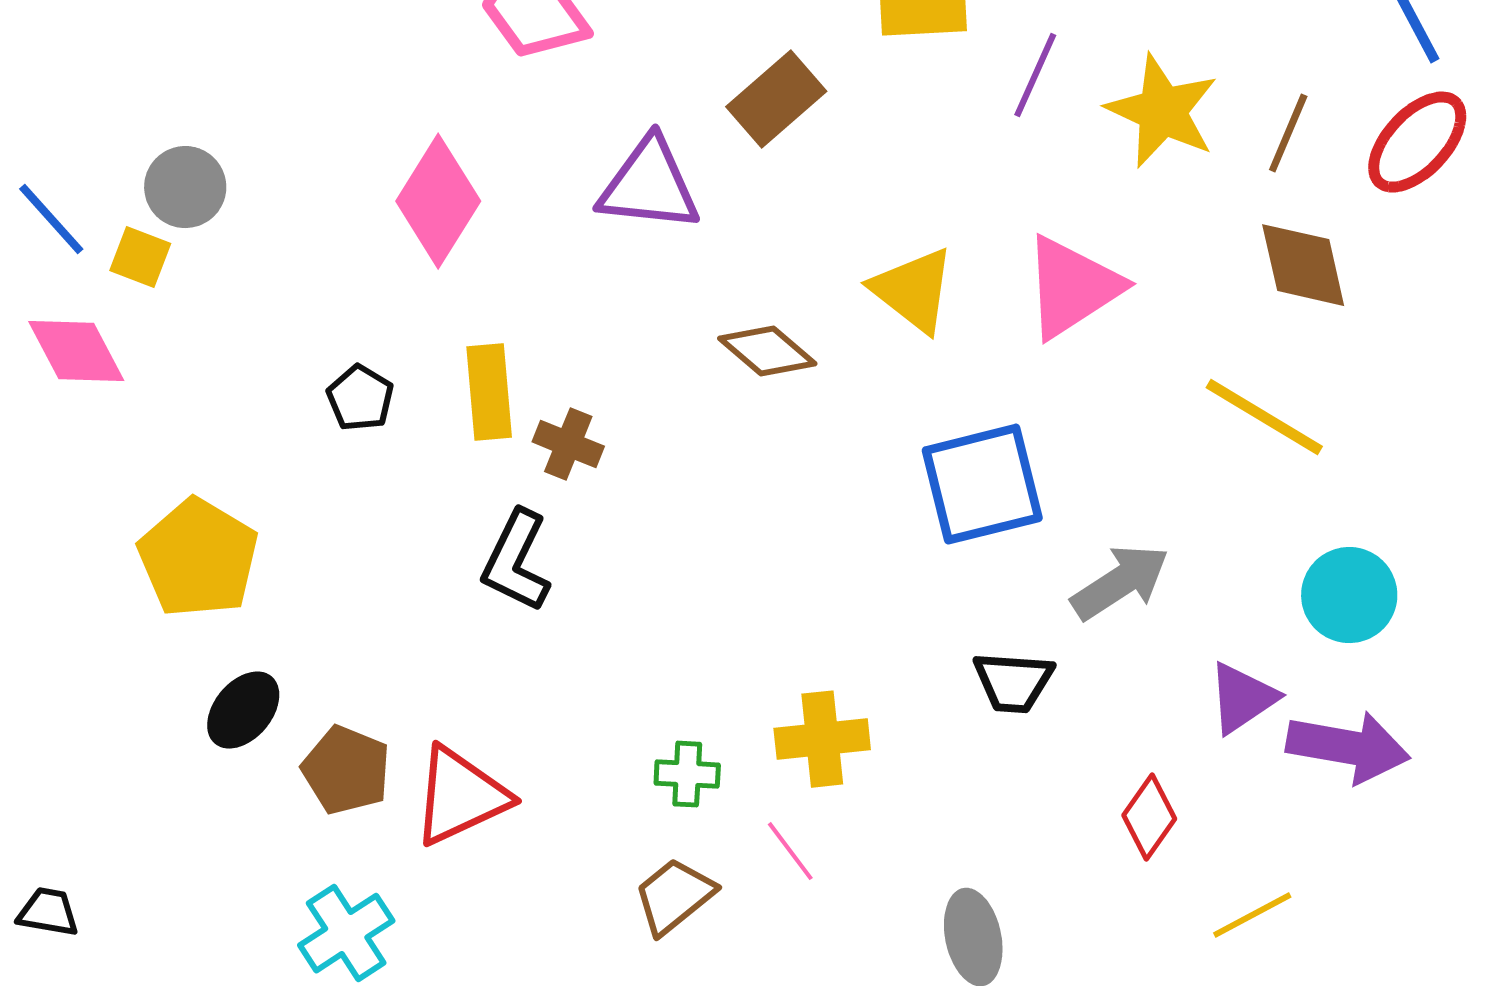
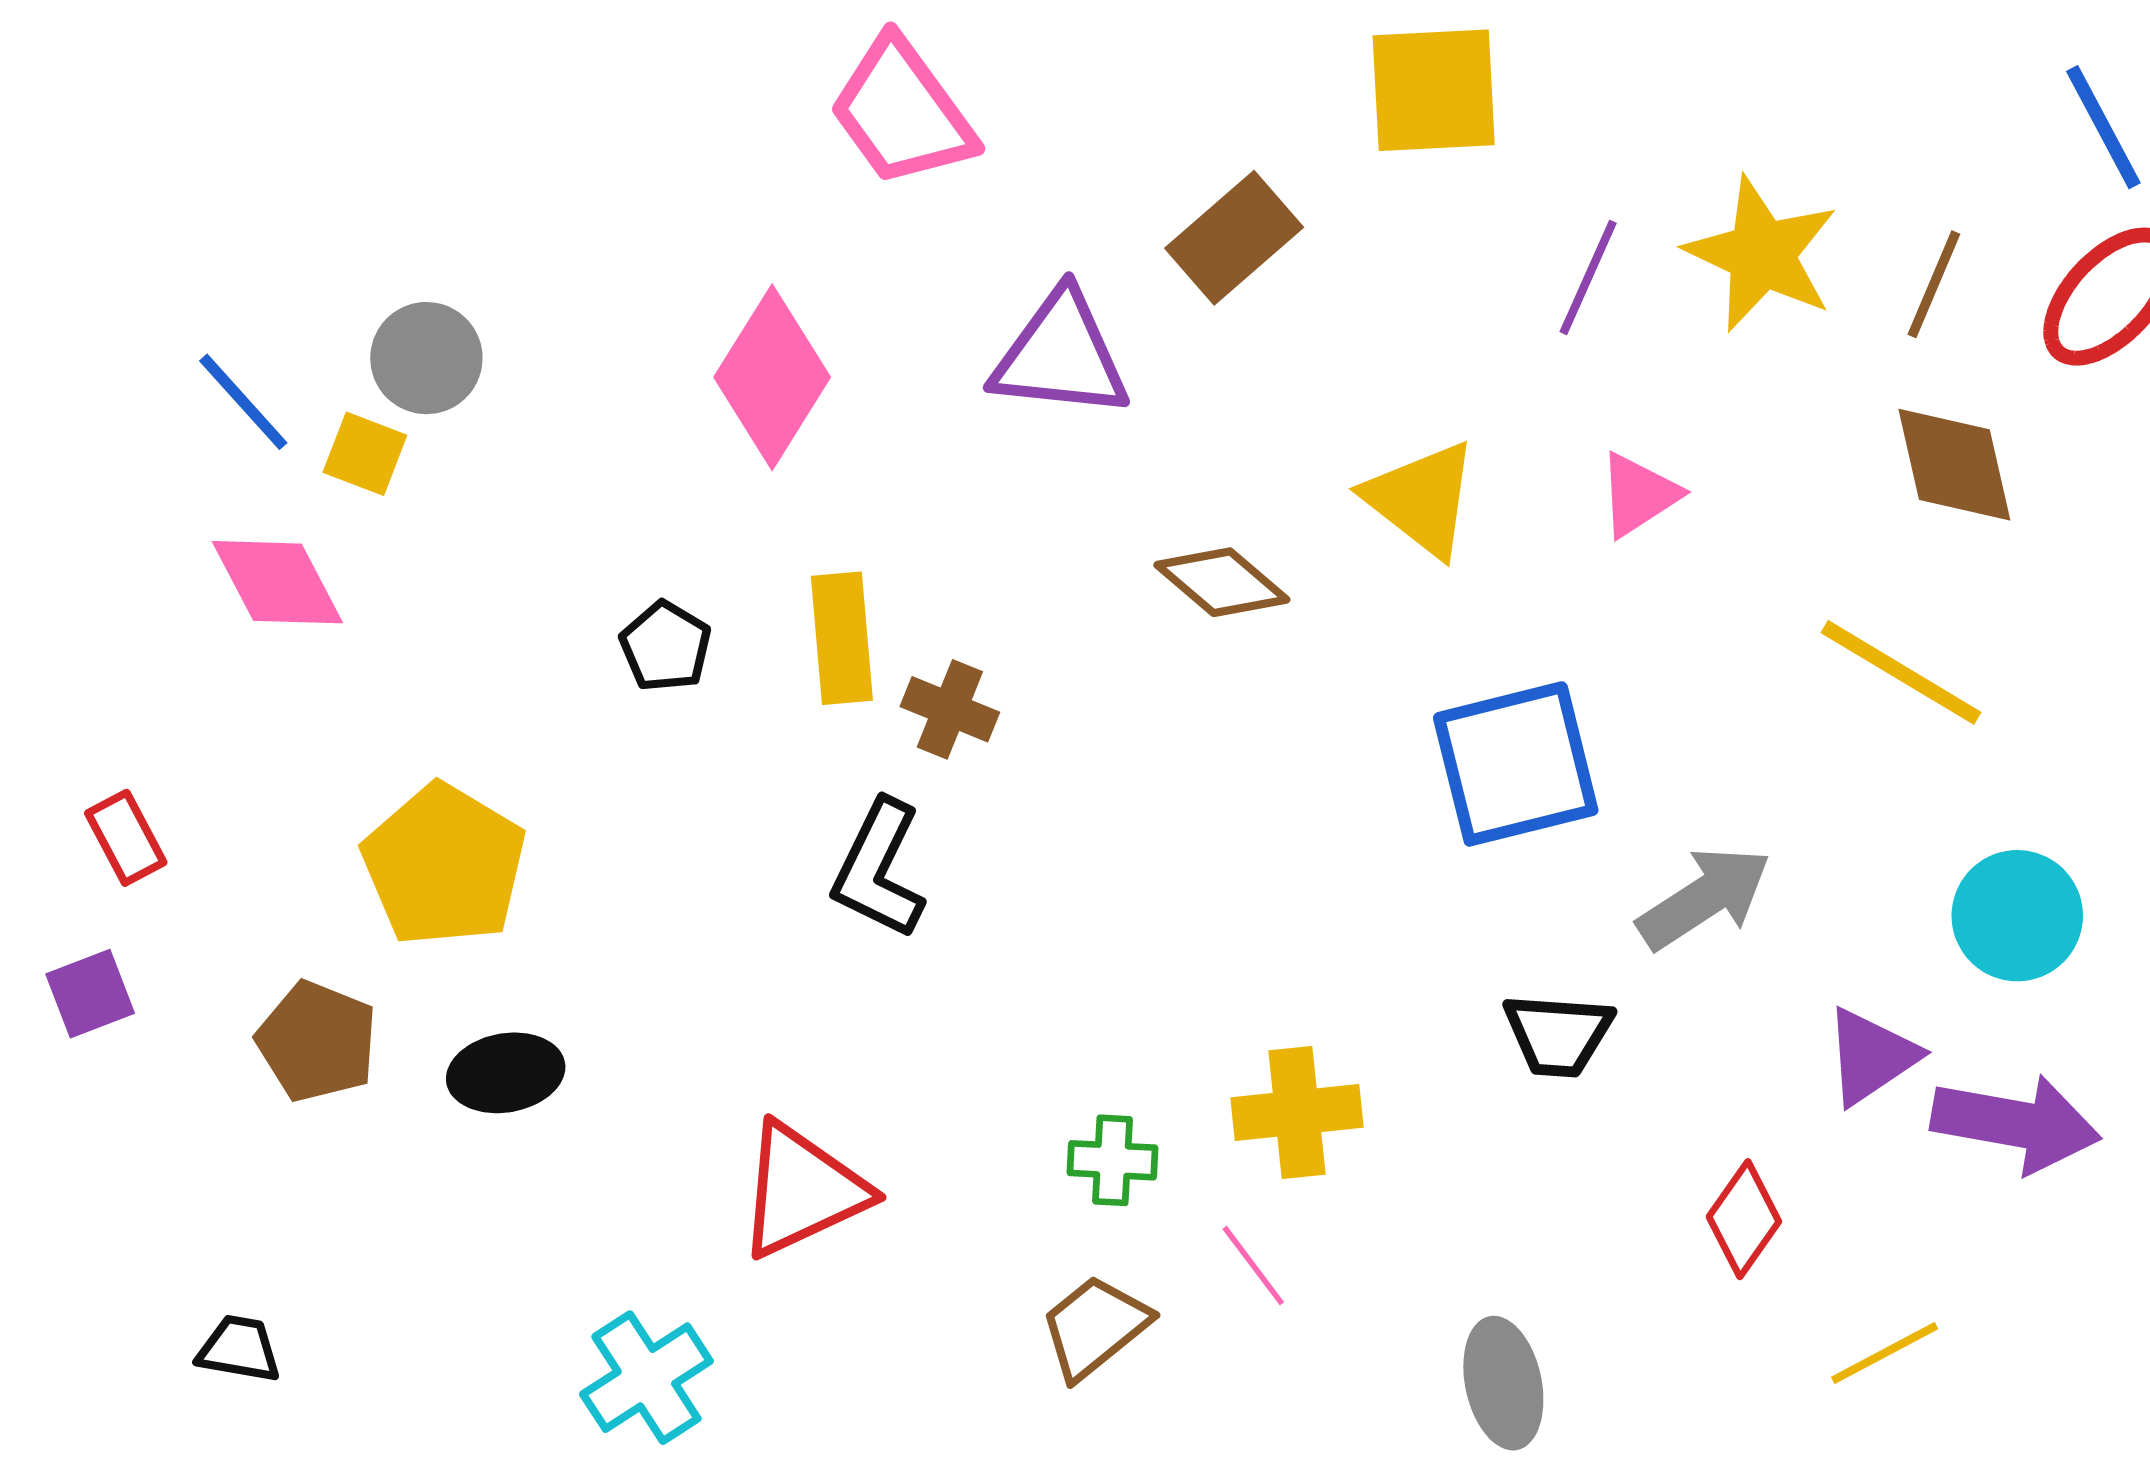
purple line: (1035, 75) -> (1588, 277), moved
pink triangle: (1072, 287) -> (1639, 495), size x0.6
black ellipse: (243, 710) -> (506, 1073), turned 40
brown pentagon: (346, 770) -> (317, 1041), moved

